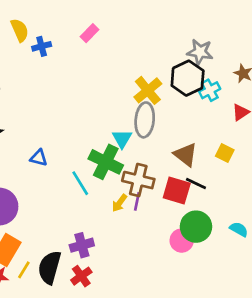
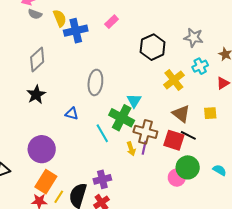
blue cross: (42, 46) -> (76, 31), size x1.6
black hexagon: (188, 78) -> (153, 47), moved
yellow cross: (148, 90) -> (174, 80), moved
gray ellipse: (145, 120) -> (95, 82), moved
yellow square: (225, 153) -> (210, 113), turned -32
yellow arrow: (119, 203) -> (131, 149), turned -56

